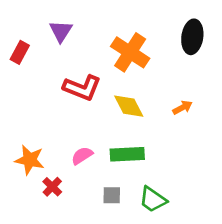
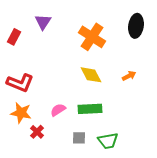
red L-shape: (82, 88) -> (20, 83), moved
green trapezoid: (153, 199) -> (108, 141), turned -45

